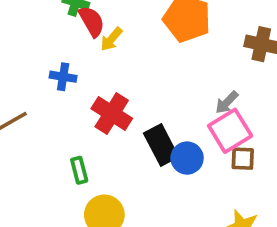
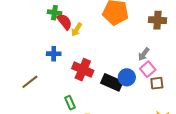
pink square: (230, 131) -> (148, 69), size x0.7
black rectangle: (161, 145) -> (112, 82), turned -30
blue circle: (187, 158) -> (127, 77), moved

